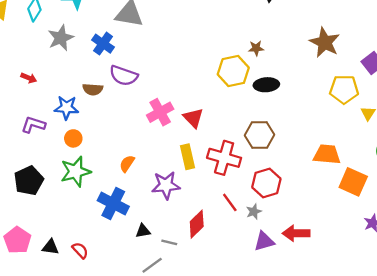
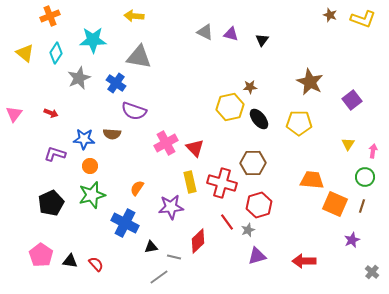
black ellipse: (266, 85) -> (259, 119), turned 55
brown semicircle: (93, 89) -> (112, 134), moved
yellow pentagon: (344, 89) -> (299, 123), moved
red arrow: (296, 233) -> (304, 261), moved

